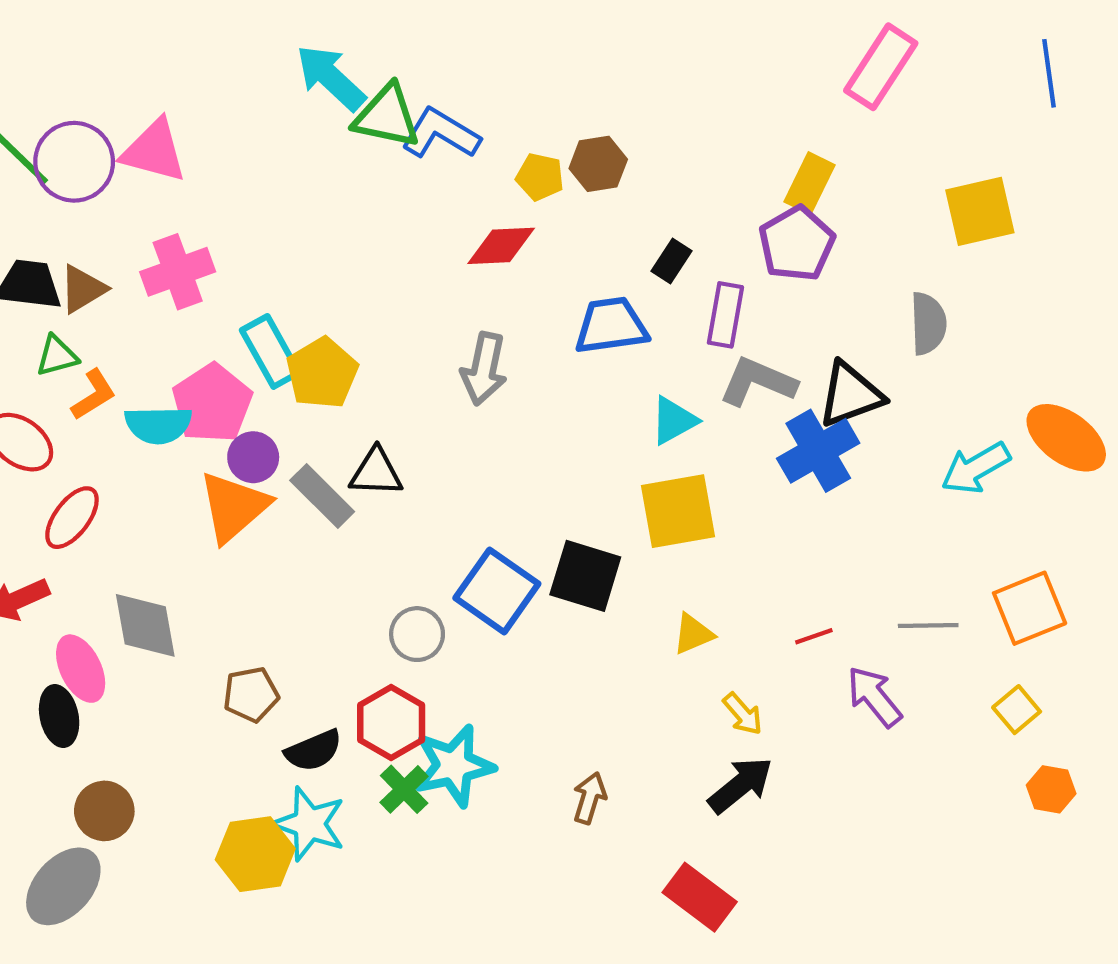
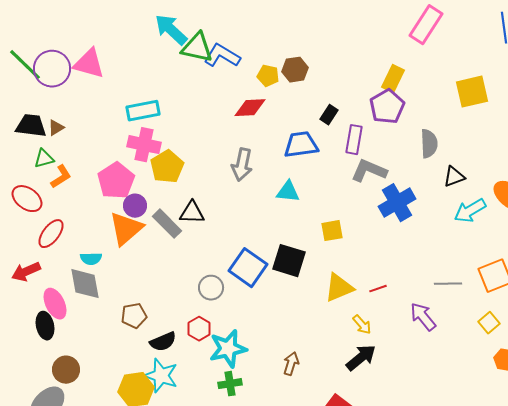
pink cross: (178, 272) -> (144, 145), moved, turned 32
brown triangle: (83, 289) -> (56, 128), size x0.7
gray semicircle: (928, 324) -> (429, 144), moved
cyan rectangle: (270, 352) -> (143, 111), moved, turned -72
black triangle: (851, 395) -> (454, 177), moved, size x0.7
cyan triangle: (674, 421) -> (288, 192), moved, turned 35
cyan semicircle: (158, 425) -> (91, 259), moved, size x0.7
yellow square: (678, 511) -> (332, 231), size x0.6
yellow triangle: (693, 634) -> (339, 288), size x1.5
red line: (814, 636) -> (378, 289), moved
red hexagon: (391, 722) -> (199, 329), size x0.7
green cross: (404, 789) -> (230, 384), moved, turned 35

